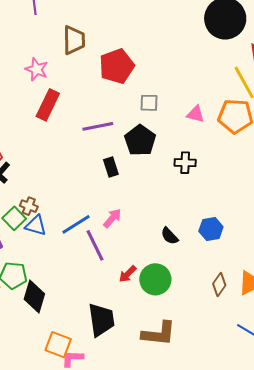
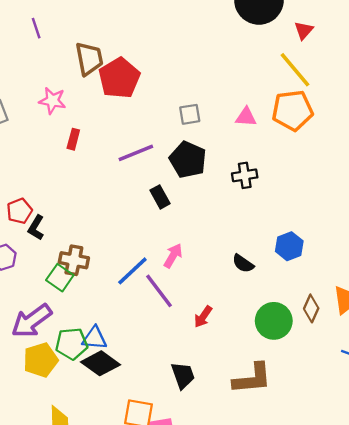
red pentagon: (117, 66) -> (119, 78), moved
red rectangle: (48, 105) -> (73, 139), size x0.6
brown cross: (29, 206) -> (74, 260), size x1.4
blue triangle: (36, 225) -> (95, 338), moved
green circle: (155, 279) -> (274, 321), moved
black diamond: (34, 296) -> (100, 363), turned -60
black trapezoid: (101, 320) -> (183, 375), size x0.7

